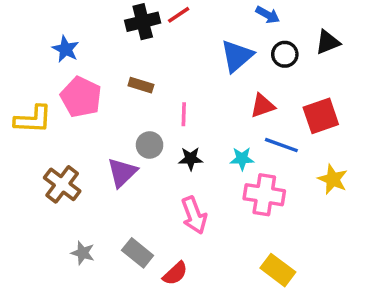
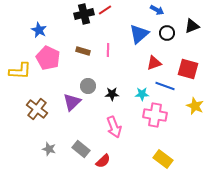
pink line: (184, 114) -> (108, 50), moved
red square: (321, 116) -> (188, 69), turned 35

